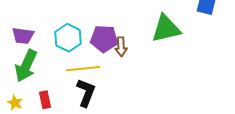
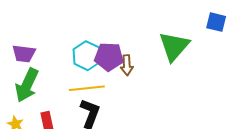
green triangle: (166, 29) -> (174, 46), turned -36
cyan hexagon: (68, 38) -> (87, 56), moved

